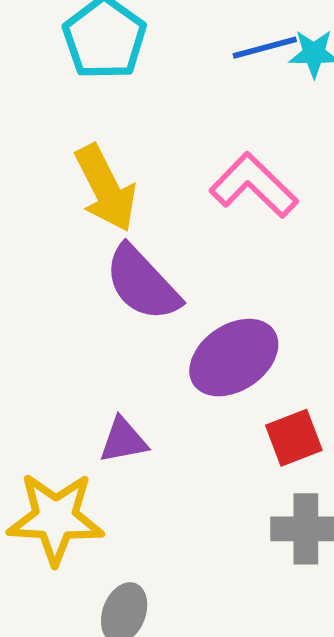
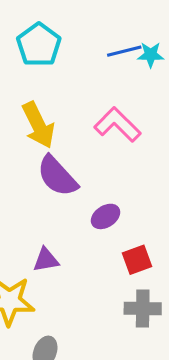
purple ellipse: (234, 358) -> (106, 216), size x0.6

